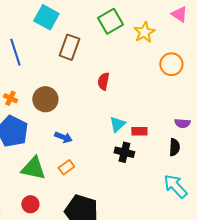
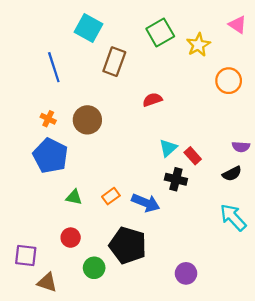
red semicircle: (103, 81) -> (152, 100), turned 60
red rectangle: (139, 131) -> (193, 156), turned 49
blue arrow: (63, 137) -> (146, 203), moved, size x1.4
black semicircle: (174, 147) -> (232, 174), turned 60
green triangle: (33, 168) -> (74, 197), size x0.6

